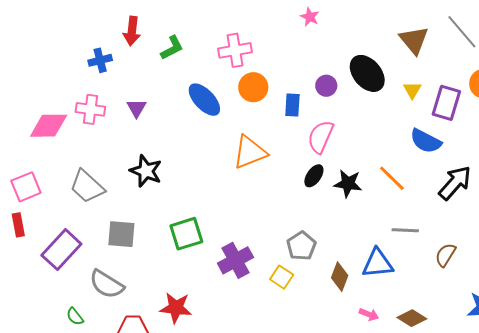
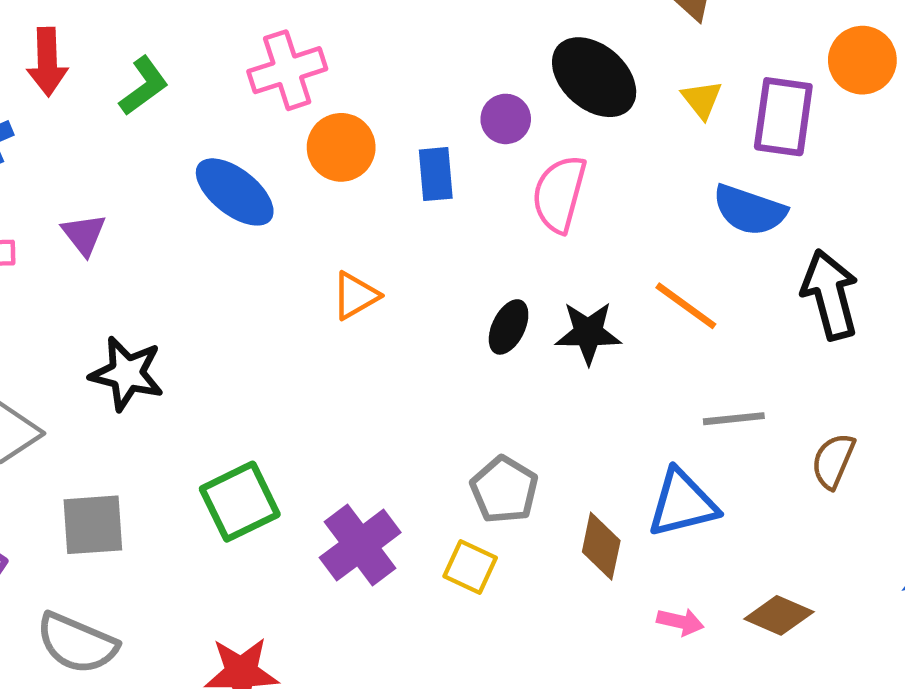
pink semicircle: (321, 137) -> (559, 194), moved
orange triangle: (250, 152) -> (355, 296), size x0.6
black arrow: (455, 183) -> (830, 295), turned -48

